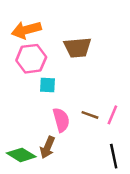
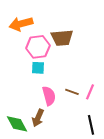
pink hexagon: (31, 59) -> (38, 47), moved
green diamond: (21, 155) -> (17, 124), turned 30

